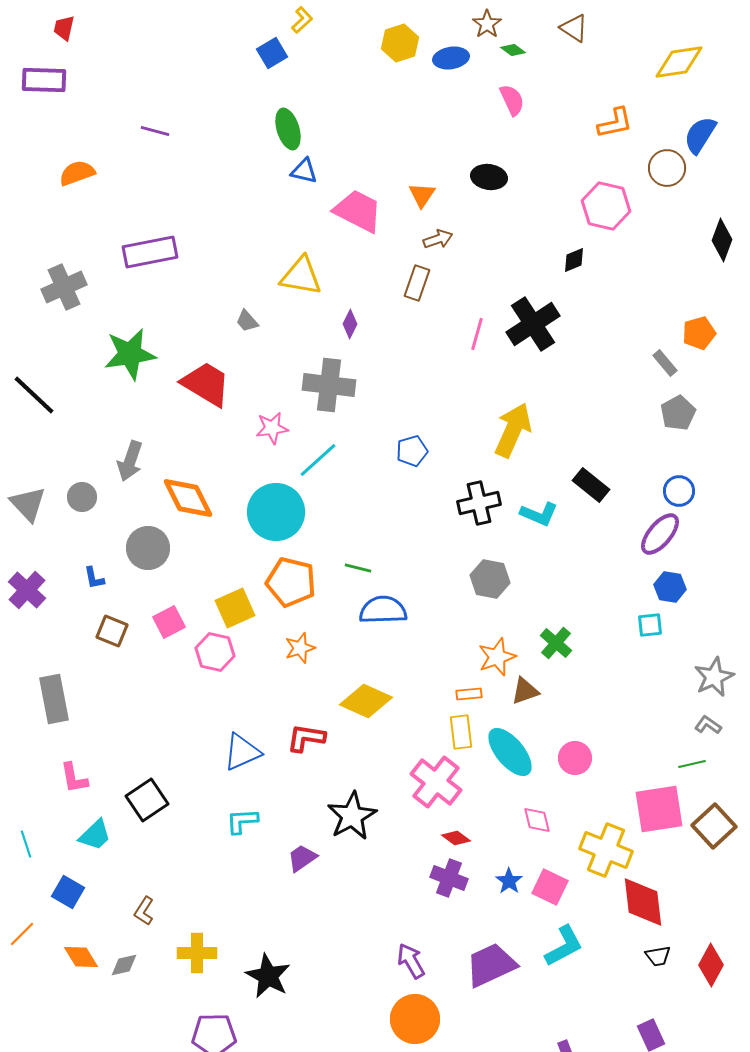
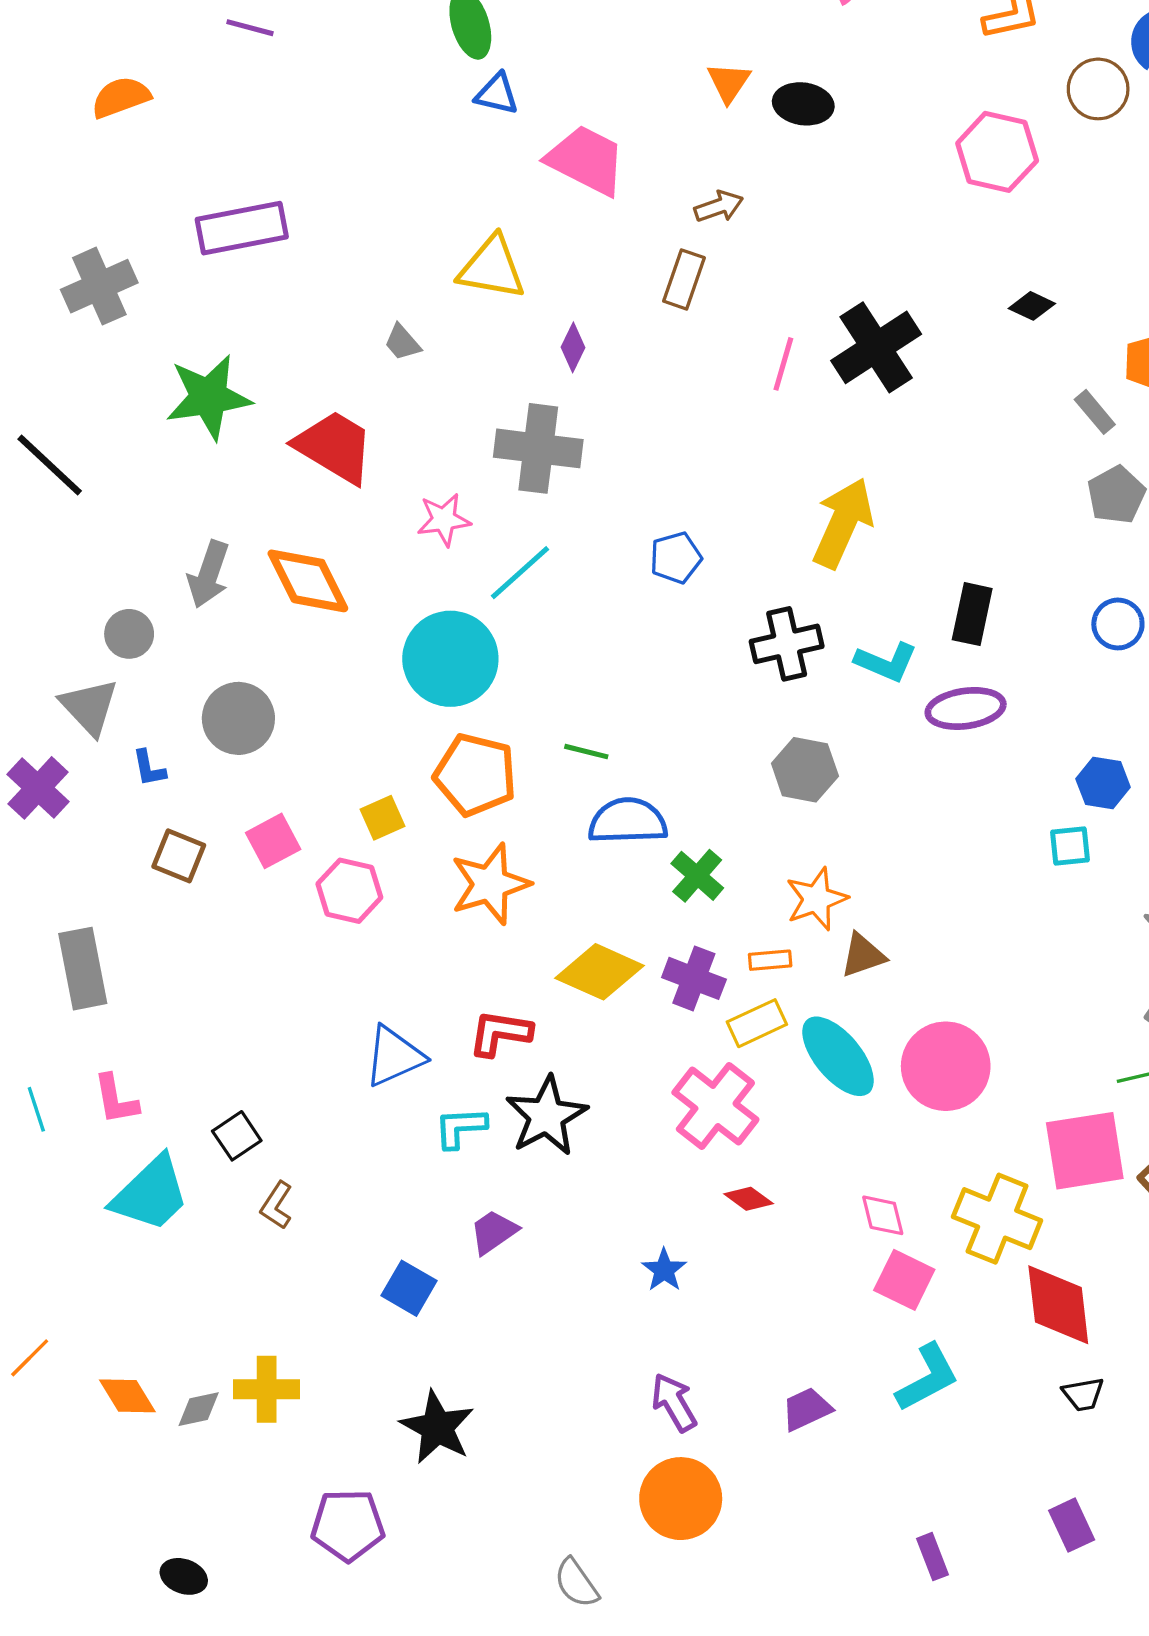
orange triangle: (422, 195) -> (729, 82), moved
black diamond: (574, 260) -> (1032, 306), moved, turned 48
black rectangle: (591, 485) -> (972, 614), turned 63
orange diamond: (188, 498) -> (308, 581), moved
gray triangle: (28, 504) -> (89, 707), moved
purple ellipse: (660, 534) -> (966, 708), moved, turned 42
yellow square: (235, 608) -> (383, 818), size x0.7
green cross: (556, 643) -> (697, 876), moved
orange star: (300, 648) -> (490, 884), size x1.6
yellow rectangle: (461, 732) -> (757, 1023), turned 72
pink circle: (575, 758) -> (946, 1066), size x1.6
black square: (147, 800) -> (237, 1136), size x0.7
black star: (352, 816) -> (547, 1116), moved
pink diamond: (537, 820) -> (883, 1215), moved
cyan L-shape: (242, 821) -> (460, 1128), moved
cyan trapezoid: (95, 835) -> (151, 1194), size x1.5
cyan line: (26, 844) -> (36, 1109), moved
purple cross: (449, 878) -> (694, 978), moved
blue star: (509, 881) -> (664, 1270), moved
blue square: (68, 892) -> (409, 1288), moved
brown L-shape: (144, 911) -> (277, 1205), moved
yellow cross: (197, 953) -> (267, 1389), moved
purple trapezoid: (491, 965) -> (807, 1409), size x0.6

